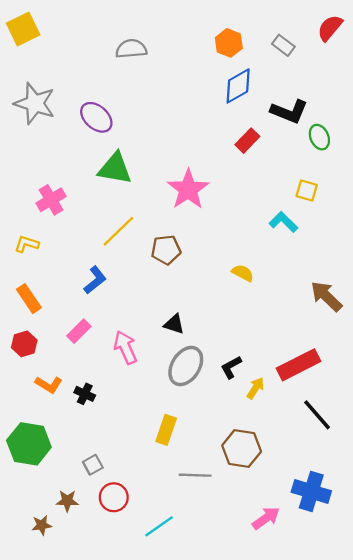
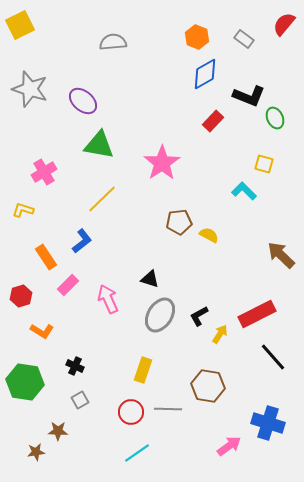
brown pentagon: (166, 250) -> (179, 222), moved
orange rectangle: (29, 299) -> (46, 257), moved
black cross: (85, 394) -> (75, 366), moved
red circle: (114, 497) -> (131, 412), moved

